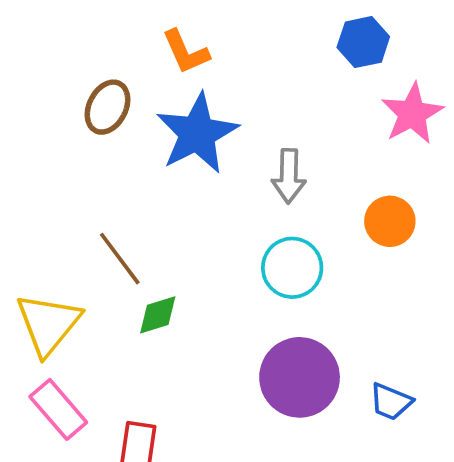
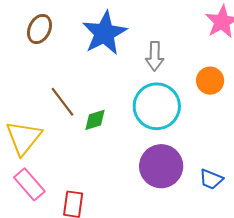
brown ellipse: (108, 107) -> (39, 29), moved
cyan circle: (292, 268) -> (157, 106), size x1.4
green diamond: (158, 315) -> (95, 120), moved

